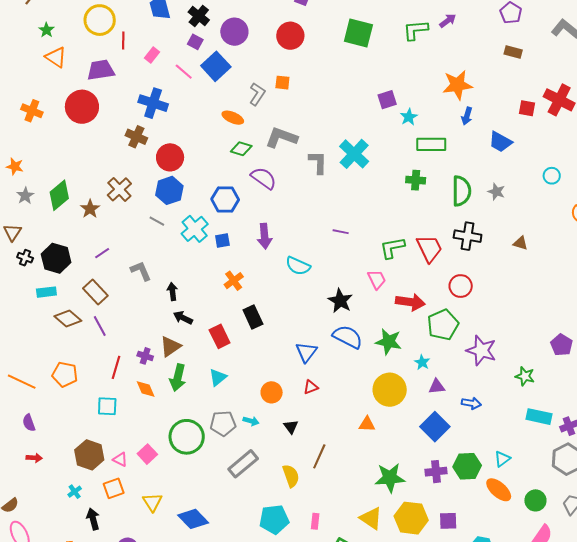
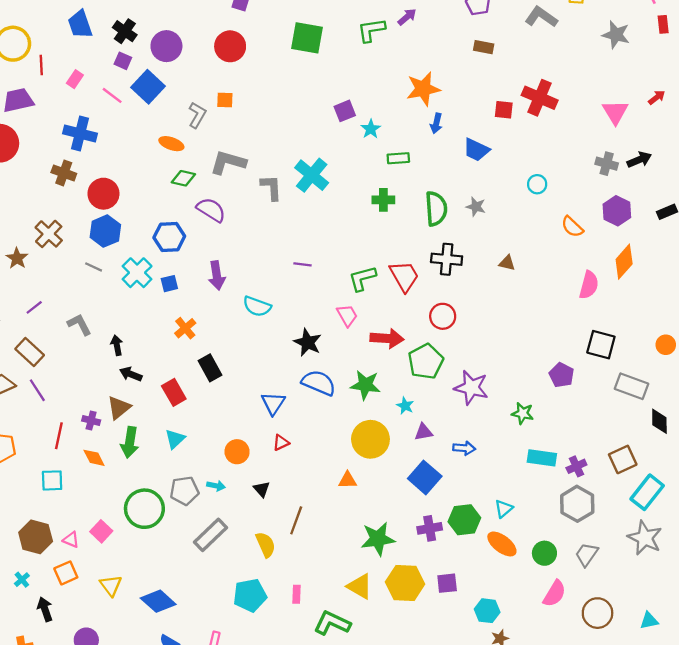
green rectangle: (431, 144) -> (398, 158), size x0.7

